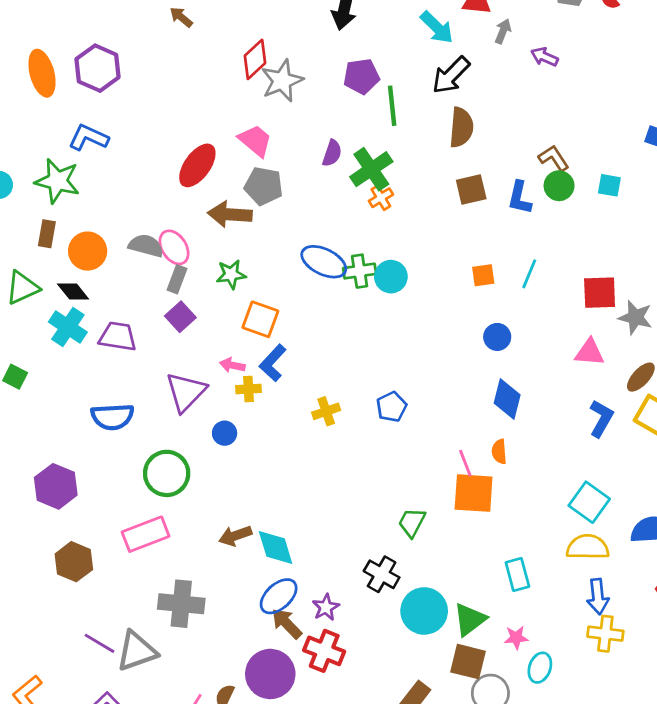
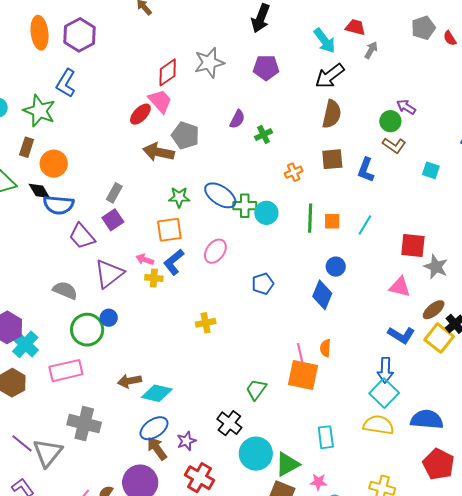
purple arrow: (544, 57) -> (406, 107), moved
red diamond: (255, 59) -> (168, 72), moved
green line: (392, 106) -> (310, 218), moved
blue L-shape: (88, 138) -> (66, 83), turned -92
pink trapezoid: (255, 141) -> (160, 101), moved
brown L-shape: (554, 158) -> (394, 145), turned 150
red ellipse: (197, 165) -> (140, 114), size x0.7
green cross: (371, 169) -> (264, 135), size x0.6
green circle: (559, 186) -> (390, 121), moved
orange cross: (381, 198) -> (294, 172), moved
gray semicircle: (146, 246) -> (65, 290), moved
pink ellipse: (174, 247) -> (215, 251), moved, turned 60
green star: (231, 274) -> (179, 197), moved
orange square: (260, 319) -> (169, 230), turned -36
cyan cross: (68, 327) -> (25, 344), moved
purple trapezoid: (118, 336) -> (82, 236), moved, turned -148
blue diamond: (507, 399) -> (322, 295), moved
blue pentagon: (392, 407) -> (263, 284), moved
yellow cross: (326, 411) -> (206, 323), moved
blue semicircle: (112, 417) -> (59, 205), moved
blue L-shape: (601, 418) -> (401, 335), turned 84
blue circle: (225, 433) -> (109, 318), moved
cyan diamond: (276, 548) -> (157, 393), turned -68
blue arrow: (598, 597) -> (385, 370), moved
gray triangle: (137, 651) -> (48, 453), turned -40
red cross: (324, 651) -> (199, 478), moved

